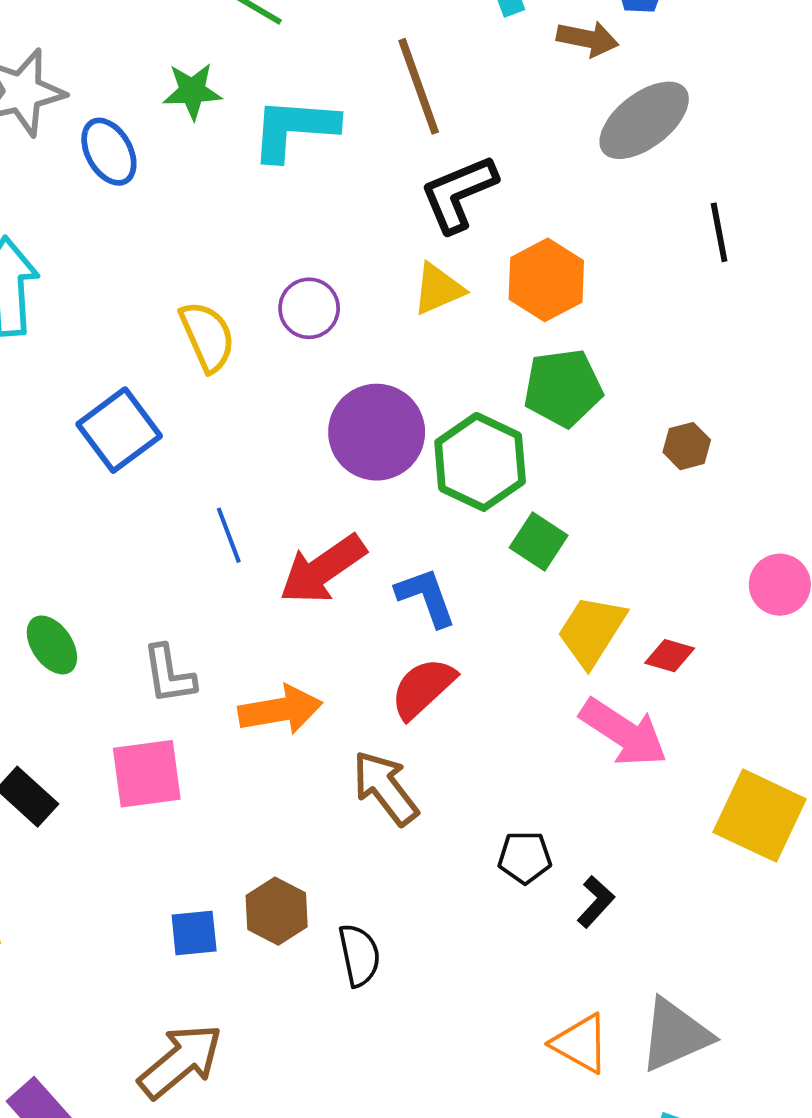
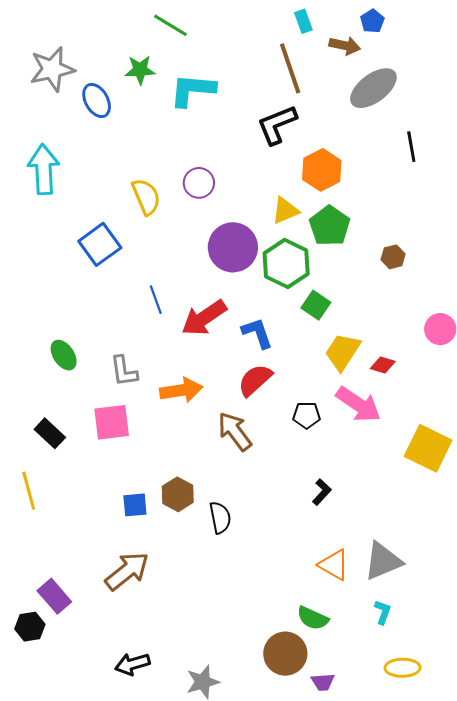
brown line: (419, 86) -> (290, 68), moved
yellow triangle: (438, 289) -> (285, 211), moved
green pentagon: (563, 388) -> (330, 226), turned -30
black pentagon: (525, 857) -> (307, 415), moved
black L-shape: (596, 902) -> (322, 492), moved

